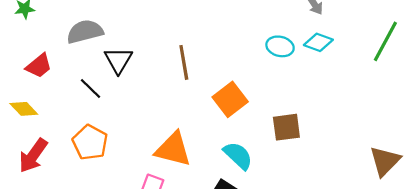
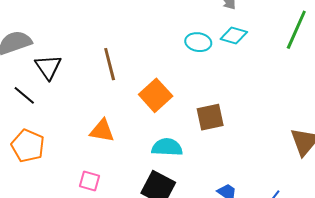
orange triangle: (173, 149) -> (102, 131), moved, size x0.7
cyan semicircle: (238, 156) -> (167, 147), turned -36

